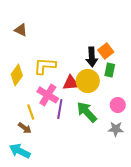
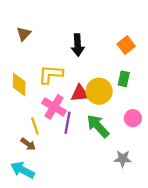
brown triangle: (21, 30) -> (24, 34), turned 48
orange square: (106, 51) -> (126, 45), moved
black arrow: (92, 57) -> (78, 45), moved
yellow diamond: (17, 75) -> (19, 84), turned -35
gray star: (116, 129) -> (123, 159), moved

